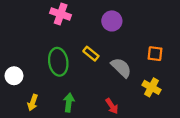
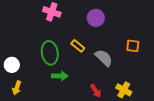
yellow cross: (151, 87) -> (124, 90), moved
yellow arrow: (33, 103) -> (17, 88), moved
green arrow: (69, 103) -> (60, 76), moved, turned 84

